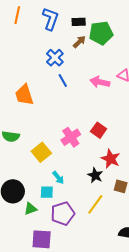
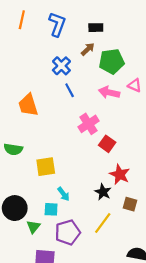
black rectangle: (79, 22) -> (96, 28), moved
green pentagon: (101, 33) -> (112, 61), moved
pink cross: (71, 137) -> (89, 124), moved
yellow square: (41, 152) -> (46, 167), turned 30
green triangle: (30, 209) -> (33, 227), turned -32

